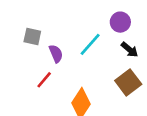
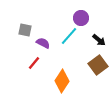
purple circle: (120, 22) -> (81, 18), moved
purple semicircle: (56, 54) -> (43, 43), turned -40

